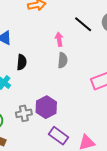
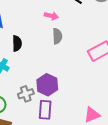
pink arrow: (59, 39) -> (51, 16), turned 120
purple rectangle: (59, 136) -> (45, 110), moved, turned 66

